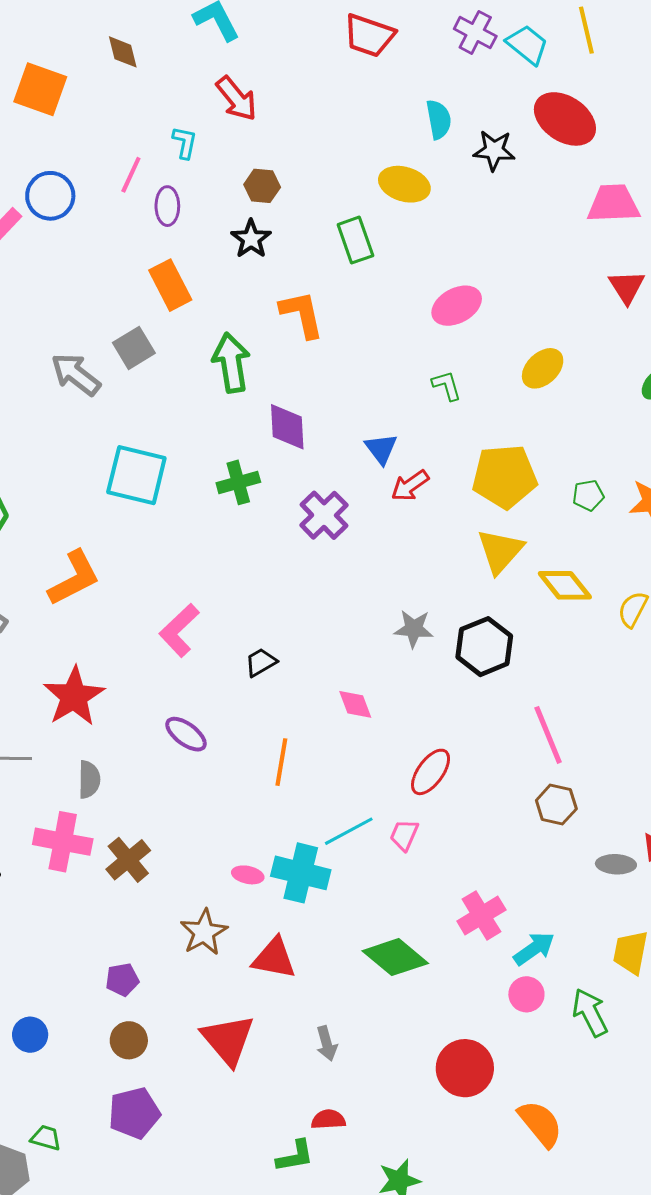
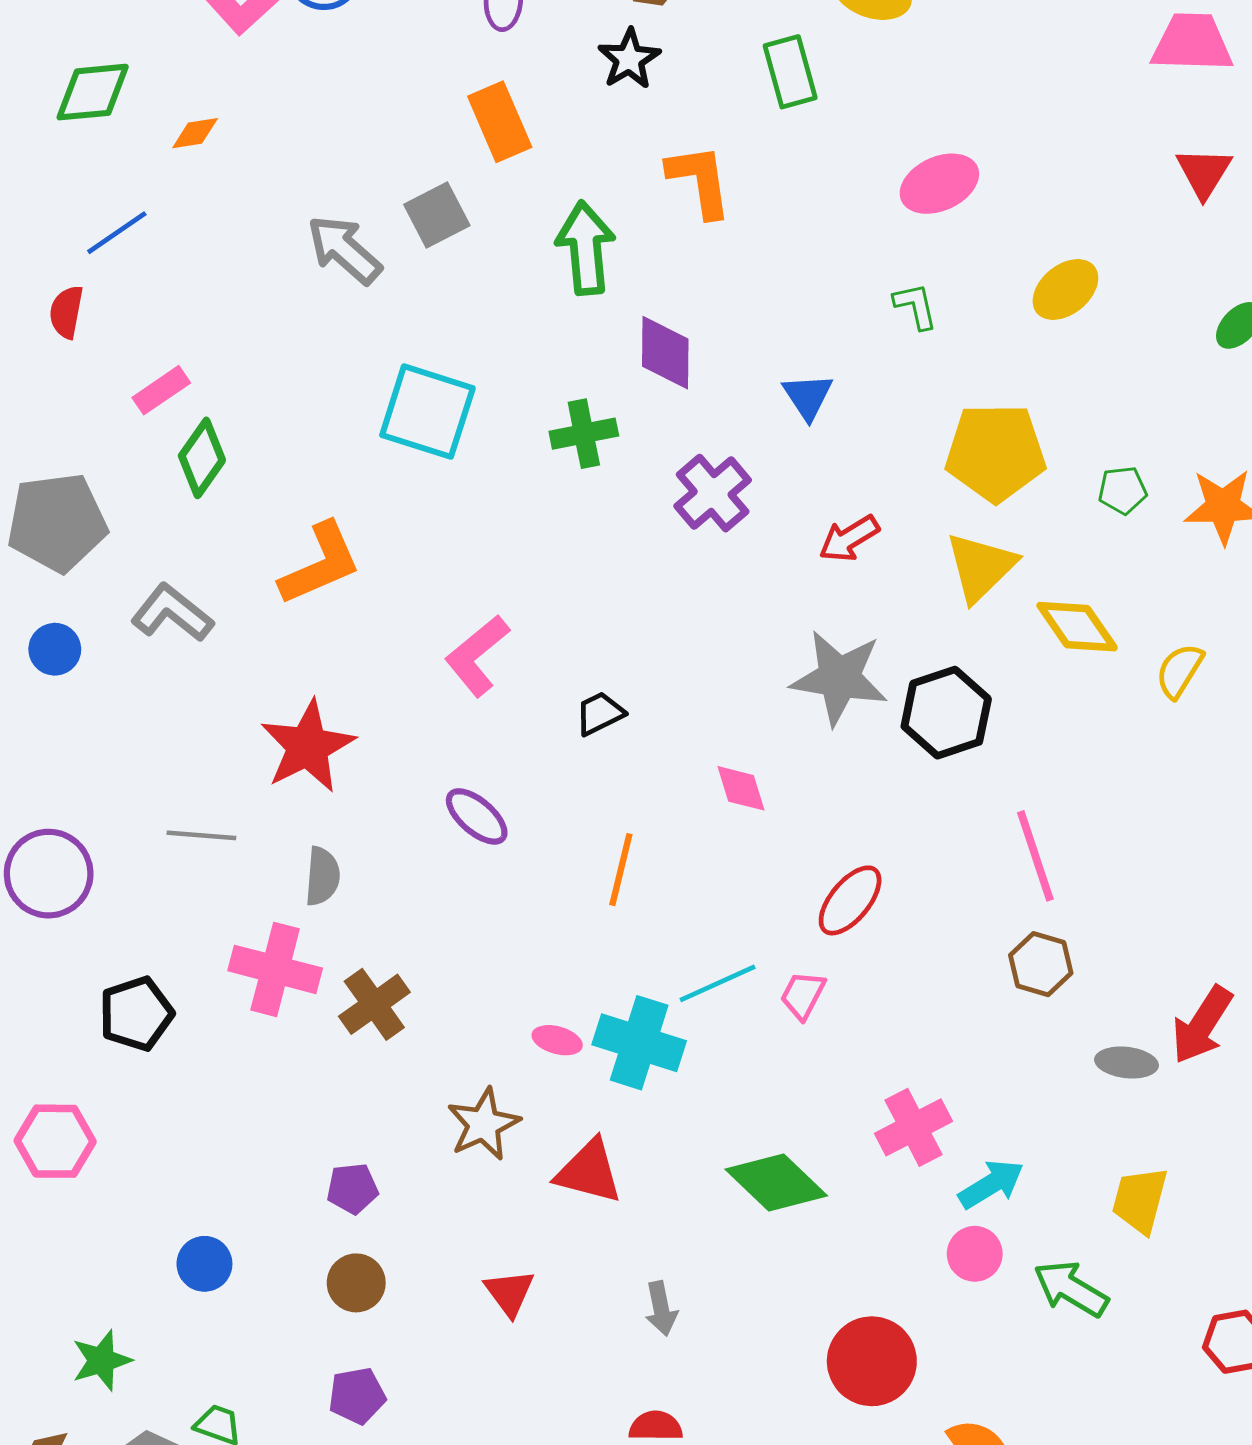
red arrow: (410, 486) -> (849, 539), moved
gray star: (414, 629) -> (839, 678), size x1.6
green arrow: (590, 1013) -> (1071, 1289), turned -36
red triangle: (228, 1040) -> (509, 1293), size x0.6
purple pentagon: (134, 1113) -> (357, 1396), size x0.7

